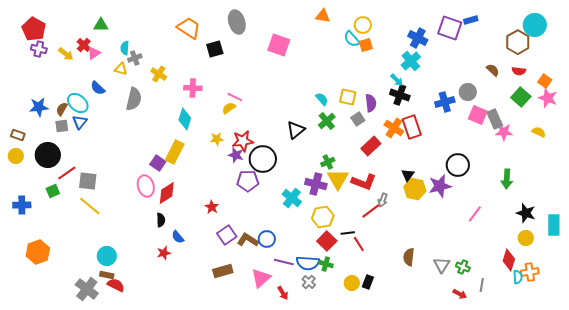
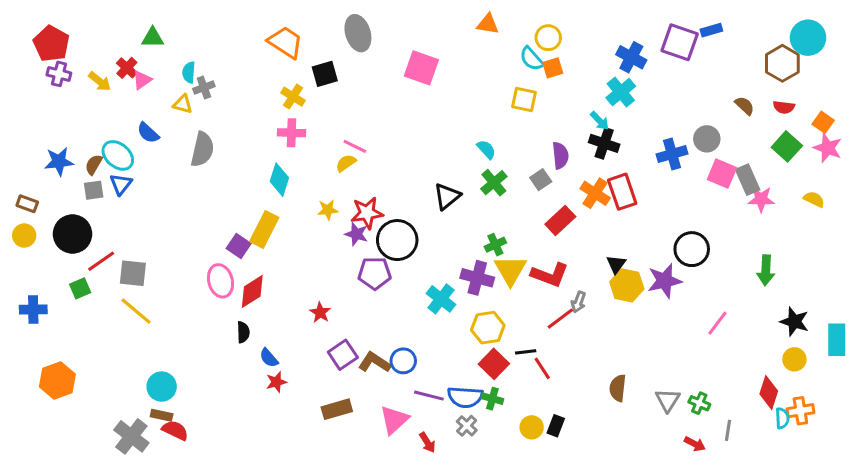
yellow cross: (159, 74) -> (293, 97), moved
yellow square: (348, 97) -> (524, 100), moved
red star: (164, 253) -> (276, 382), moved

